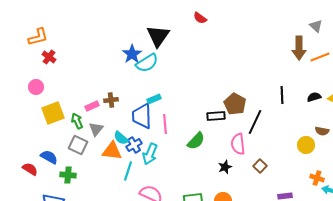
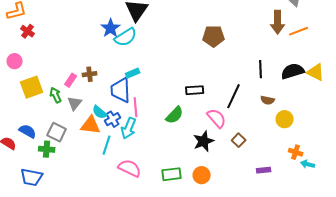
black semicircle: (314, 97) -> (293, 71), size x1.6
brown pentagon: (235, 104) -> (214, 36), moved, turned -30
pink rectangle: (92, 106) -> (71, 80), turned -32
pink line: (165, 124) -> (136, 107), moved
brown semicircle: (322, 131) -> (268, 100), moved
pink semicircle: (238, 144) -> (217, 118), turned 145
gray square: (78, 145) -> (57, 132), moved
black star: (225, 167) -> (204, 141), size x1.5

